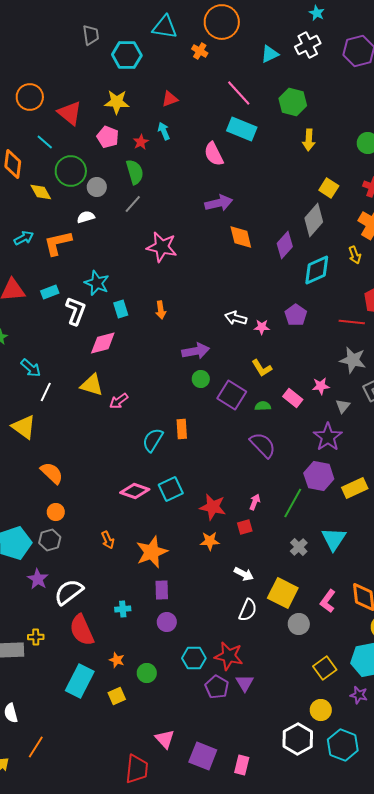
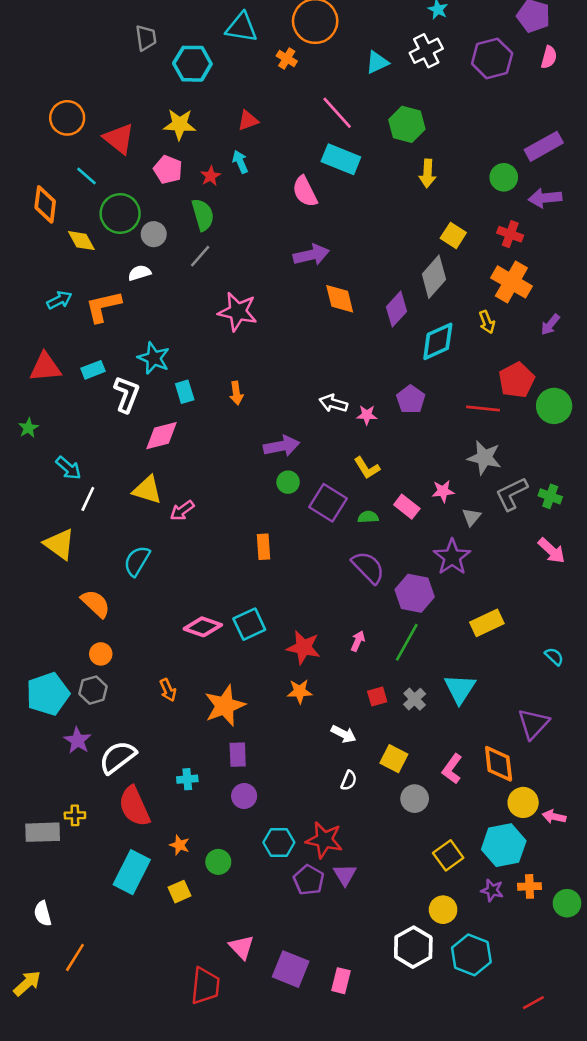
cyan semicircle: (153, 440) -> (137, 561), moved
purple hexagon: (319, 476) -> (415, 593), moved
red square: (245, 527) -> (377, 697), moved
yellow square: (283, 593) -> (394, 759), size x0.7
white semicircle: (248, 610) -> (349, 780), size x0.7

